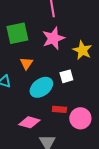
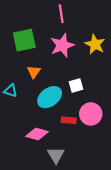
yellow star: (82, 50) -> (95, 44), moved
pink circle: (80, 118) -> (91, 114), moved

